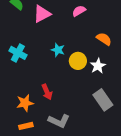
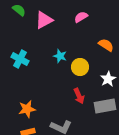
white star: (98, 66) -> (108, 79), moved
red arrow: (47, 92) -> (79, 96), moved
gray rectangle: (103, 100) -> (105, 106), turned -65

